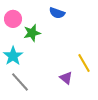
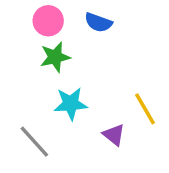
pink circle: (13, 19) -> (48, 21), moved
cyan star: (13, 56) -> (71, 104), moved, turned 30

